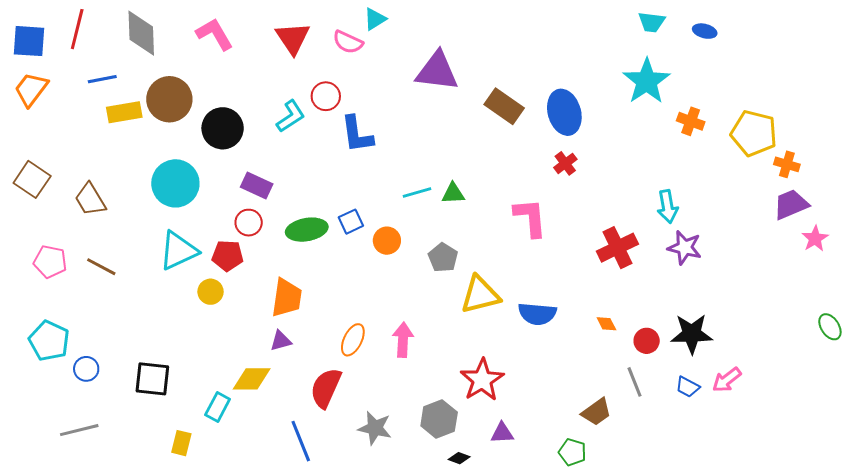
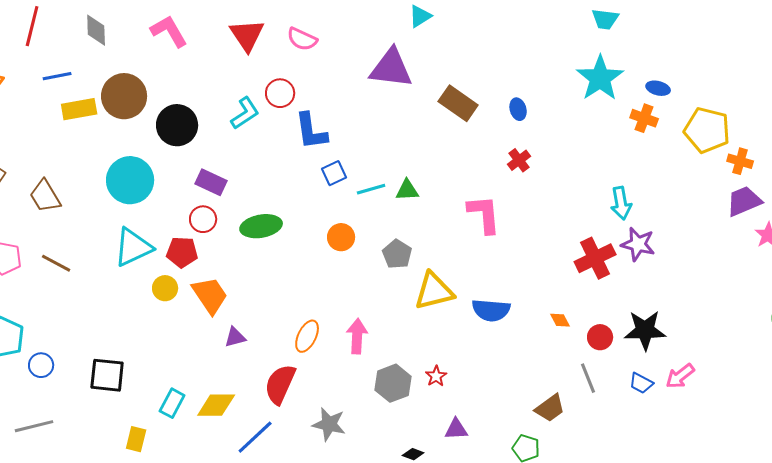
cyan triangle: (375, 19) -> (420, 16), moved
blue ellipse: (705, 31) -> (658, 88), moved
gray diamond: (141, 33) -> (96, 30), size x0.7
blue ellipse: (564, 112) -> (518, 109), size x0.5
blue square: (351, 222) -> (334, 173), moved
red cross: (617, 248) -> (595, 258), moved
orange trapezoid: (287, 298) -> (210, 295), moved, turned -42
yellow diamond: (252, 379) -> (216, 405), moved
red star: (482, 380) -> (436, 376), size x0.5
gray hexagon: (439, 419) -> (393, 383), moved
blue line: (301, 441) -> (255, 437), turned 69

